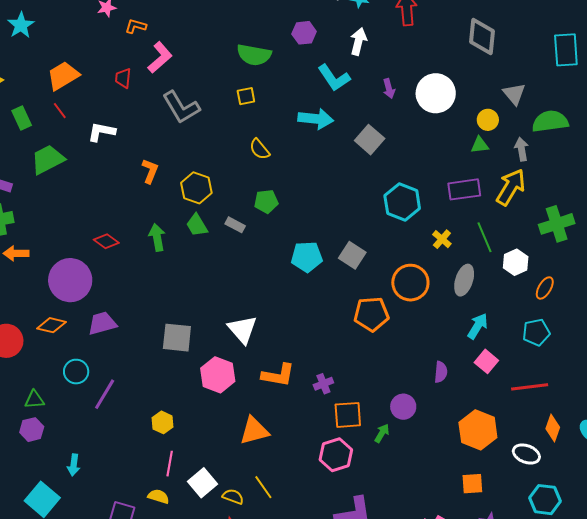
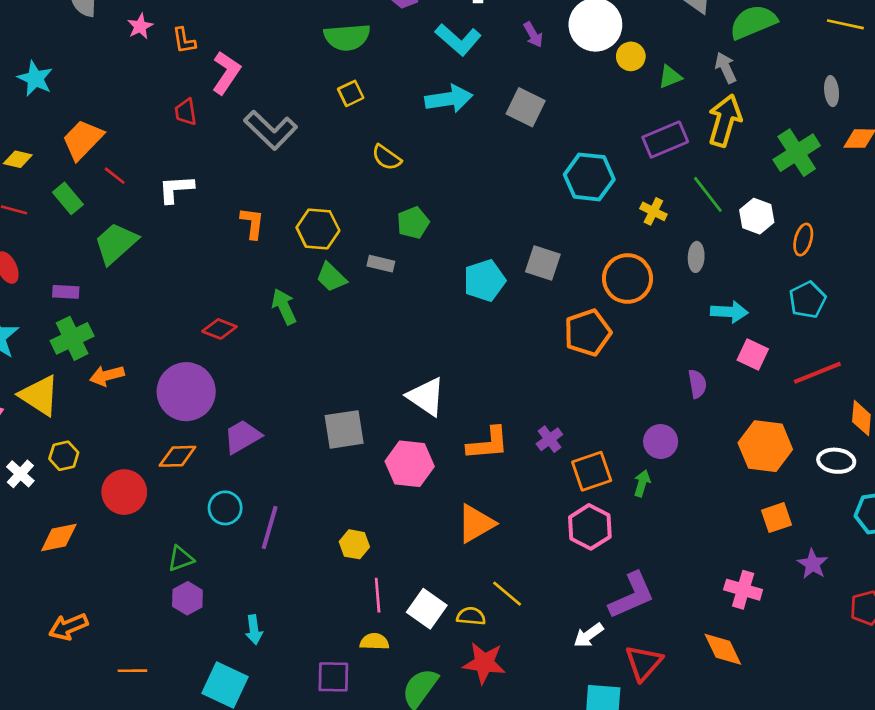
orange L-shape: (136, 26) -> (184, 41), turned -100
orange trapezoid: (63, 76) -> (83, 140), moved
yellow circle: (488, 120) -> (631, 56), moved
gray ellipse: (464, 280) -> (696, 257), size x0.7
cyan arrow: (478, 326) -> (729, 312), turned 76

